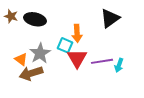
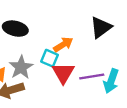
orange arrow: (77, 33) -> (63, 44), turned -120
cyan arrow: (119, 65) -> (111, 81), size x1.5

